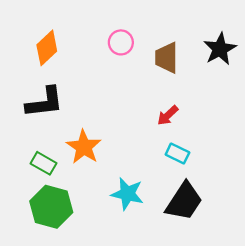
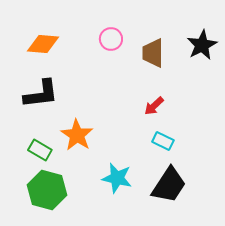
orange diamond: (47, 48) -> (43, 44), turned 48

